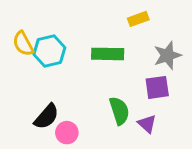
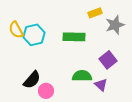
gray star: (167, 55) -> (115, 25), moved
purple square: (157, 87) -> (108, 60), turned -30
green semicircle: (119, 111) -> (82, 76), turned -72

